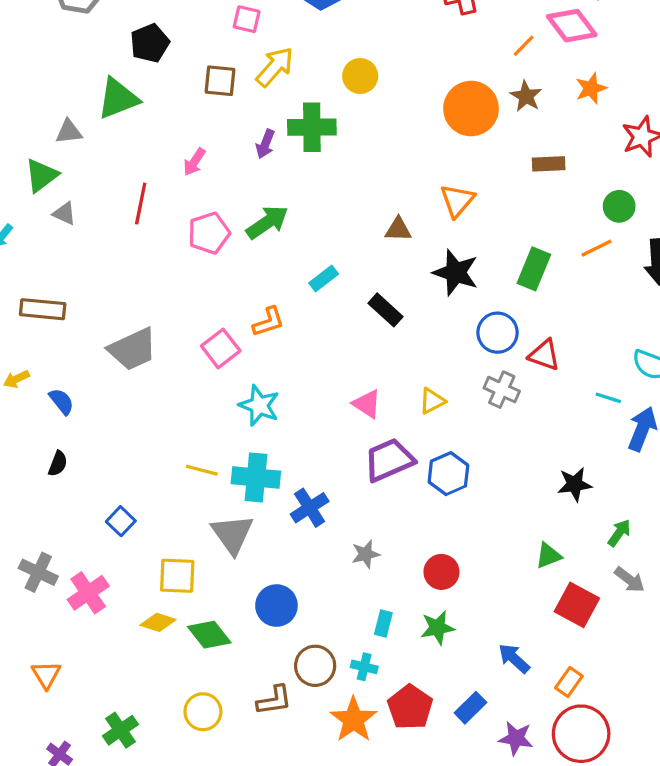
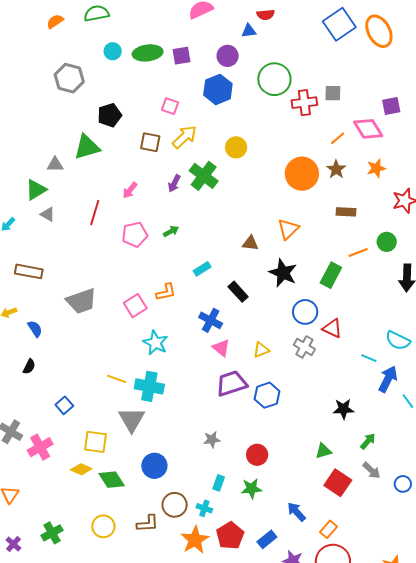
green cross: (312, 127) -> (204, 176), turned 32
green arrow: (267, 222) -> (171, 231), size x0.6
orange line: (597, 248) -> (358, 252), moved
blue cross: (310, 508) -> (211, 320), moved, turned -35

